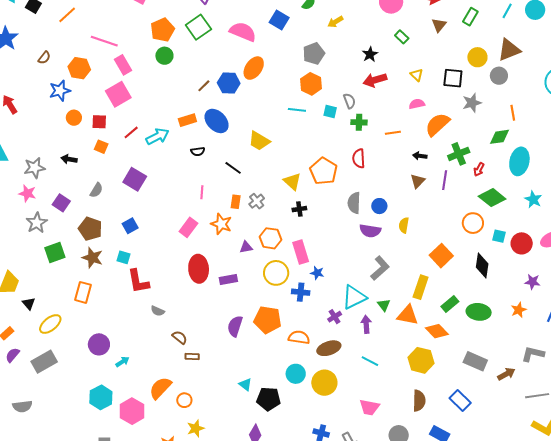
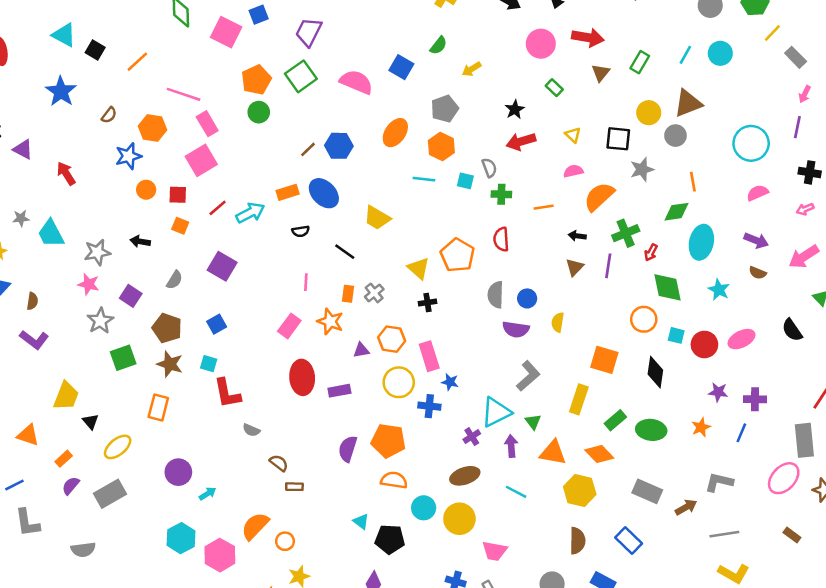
orange ellipse: (254, 68) -> (395, 133), moved
green diamond: (492, 198) -> (667, 287), turned 40
orange square: (441, 256) -> (604, 360), turned -30
orange triangle: (408, 315) -> (553, 453), moved
orange semicircle: (299, 337) -> (394, 480), moved
pink trapezoid: (369, 407) -> (494, 551), moved

